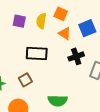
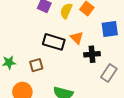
orange triangle: (65, 34) -> (77, 38), moved

